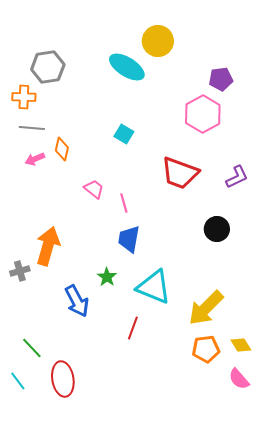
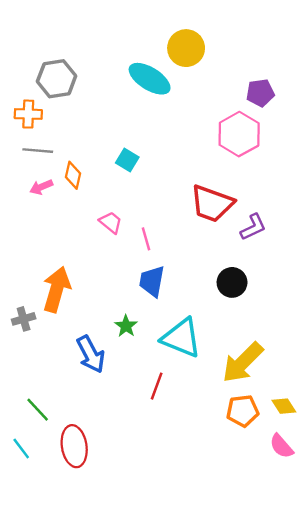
cyan square: (124, 134) -> (127, 160), moved
purple L-shape: (237, 177) -> (253, 227), moved
black circle: (217, 229) -> (232, 282), moved

